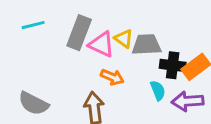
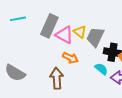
gray trapezoid: (146, 45) -> (95, 37), turned -65
cyan semicircle: (158, 90) -> (101, 69), turned -32

